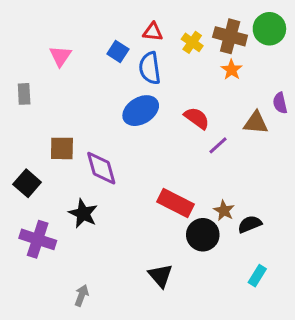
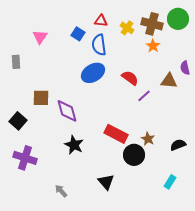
black star: (83, 214) -> (74, 145), moved
black semicircle: (250, 224) -> (178, 145), moved
gray arrow: (82, 295) -> (61, 191), moved, turned -64

